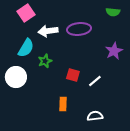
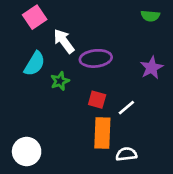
purple ellipse: (79, 29) -> (96, 58), moved
white arrow: (48, 31) -> (64, 41), turned 60
white circle: (16, 77) -> (27, 152), moved
orange rectangle: (63, 104) -> (102, 133), moved, size x1.6

